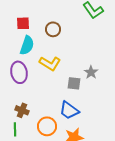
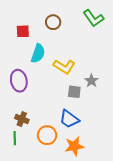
brown circle: (53, 29) -> (53, 22), moved
cyan semicircle: (27, 45) -> (38, 53), moved
yellow L-shape: (50, 63) -> (64, 67), moved

